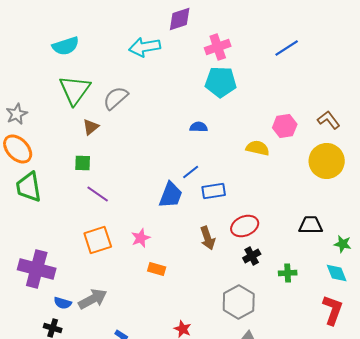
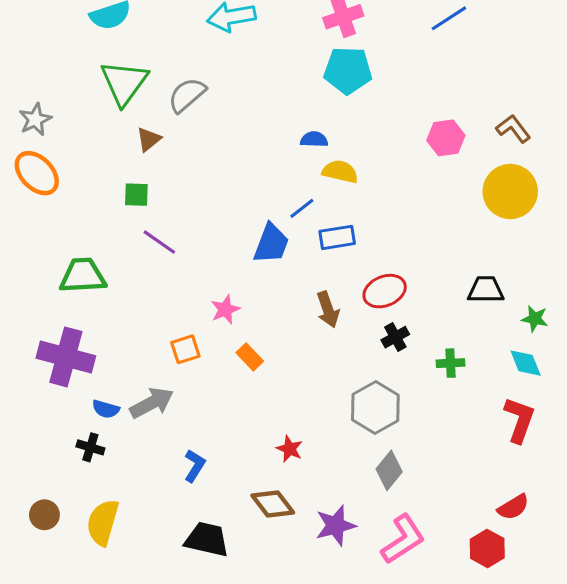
yellow semicircle: (258, 148) -> (340, 172), moved
green trapezoid: (29, 187) -> (83, 276), moved, turned 96
orange square: (98, 240) -> (185, 349), moved, size x0.7
orange rectangle: (157, 269) -> (250, 357), turned 30

